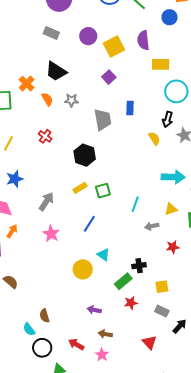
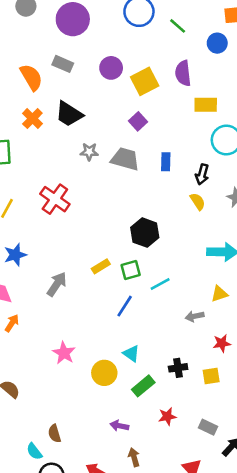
orange cross: (27, 84) -> (32, 119), moved
orange semicircle: (47, 99) -> (31, 77), moved, size x1.5
black arrow: (168, 119) -> (202, 174), moved
gray trapezoid: (103, 120) -> (125, 159), moved, turned -65
red cross: (45, 136) -> (55, 199), size x1.6
black hexagon: (85, 155) -> (145, 233), moved
cyan line: (135, 204) -> (160, 284), moved, turned 42
blue line: (89, 224) -> (125, 306), moved
pink star: (51, 234) -> (64, 353), moved
green rectangle: (123, 281) -> (143, 386), moved
yellow square: (162, 287) -> (211, 376), moved
brown arrow: (105, 334) -> (134, 457), turned 64

